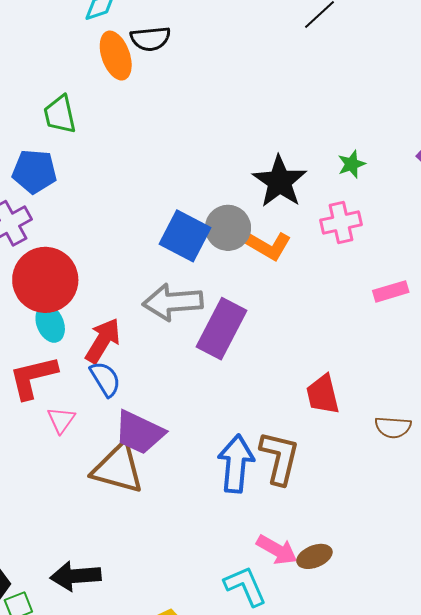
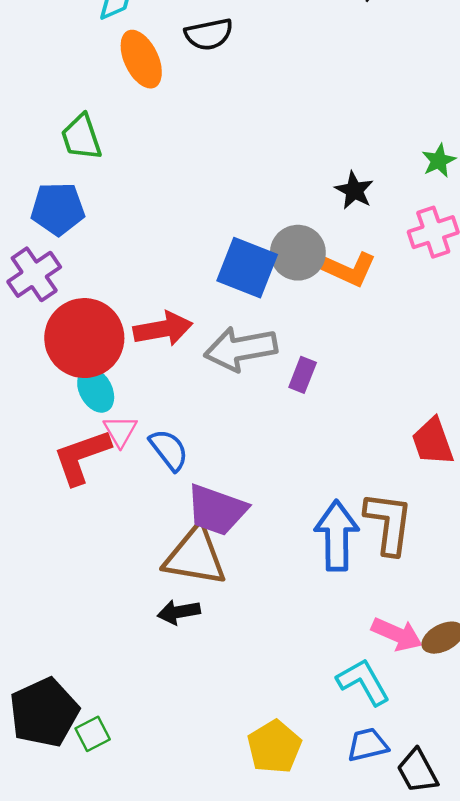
black semicircle: (150, 39) -> (209, 34), moved
black star: (280, 181) -> (354, 190), size x0.6
purple rectangle: (221, 329) -> (303, 375), size x0.5
red arrow: (103, 341) -> (163, 329), moved, turned 54
pink triangle: (61, 420) -> (120, 431), moved
black arrow: (76, 576) -> (179, 612), moved, size x0.7

